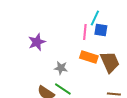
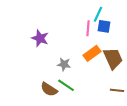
purple star: (37, 42) -> (40, 38), turned -30
orange rectangle: (89, 57) -> (92, 53), turned -54

